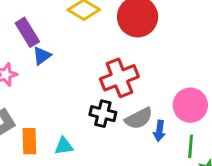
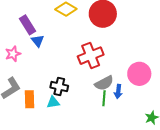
blue triangle: (42, 56) -> (38, 41), turned -32
black cross: (103, 114) -> (59, 87), moved
green line: (191, 146) -> (104, 98), moved

